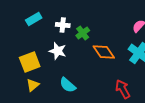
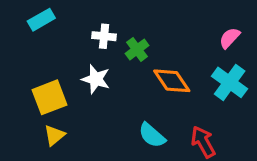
cyan rectangle: (34, 19) -> (41, 20), moved
cyan semicircle: (68, 85) -> (152, 135), moved

